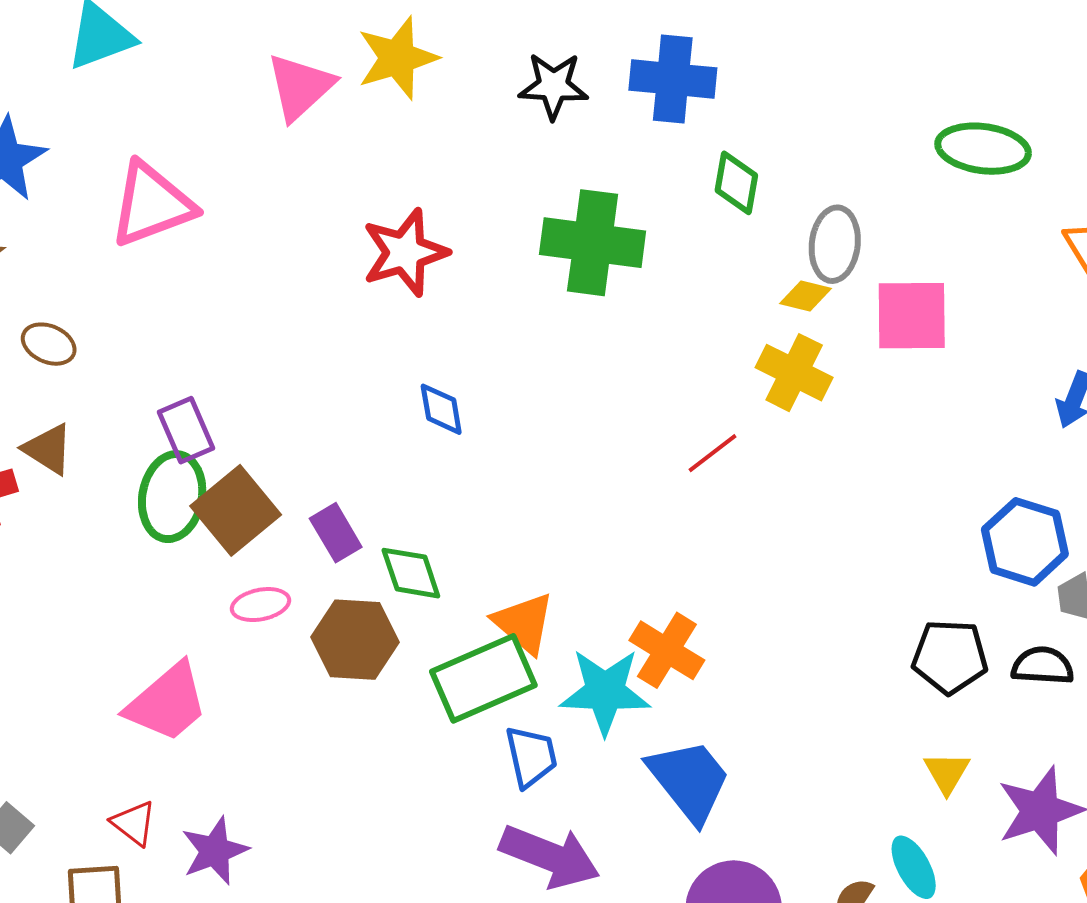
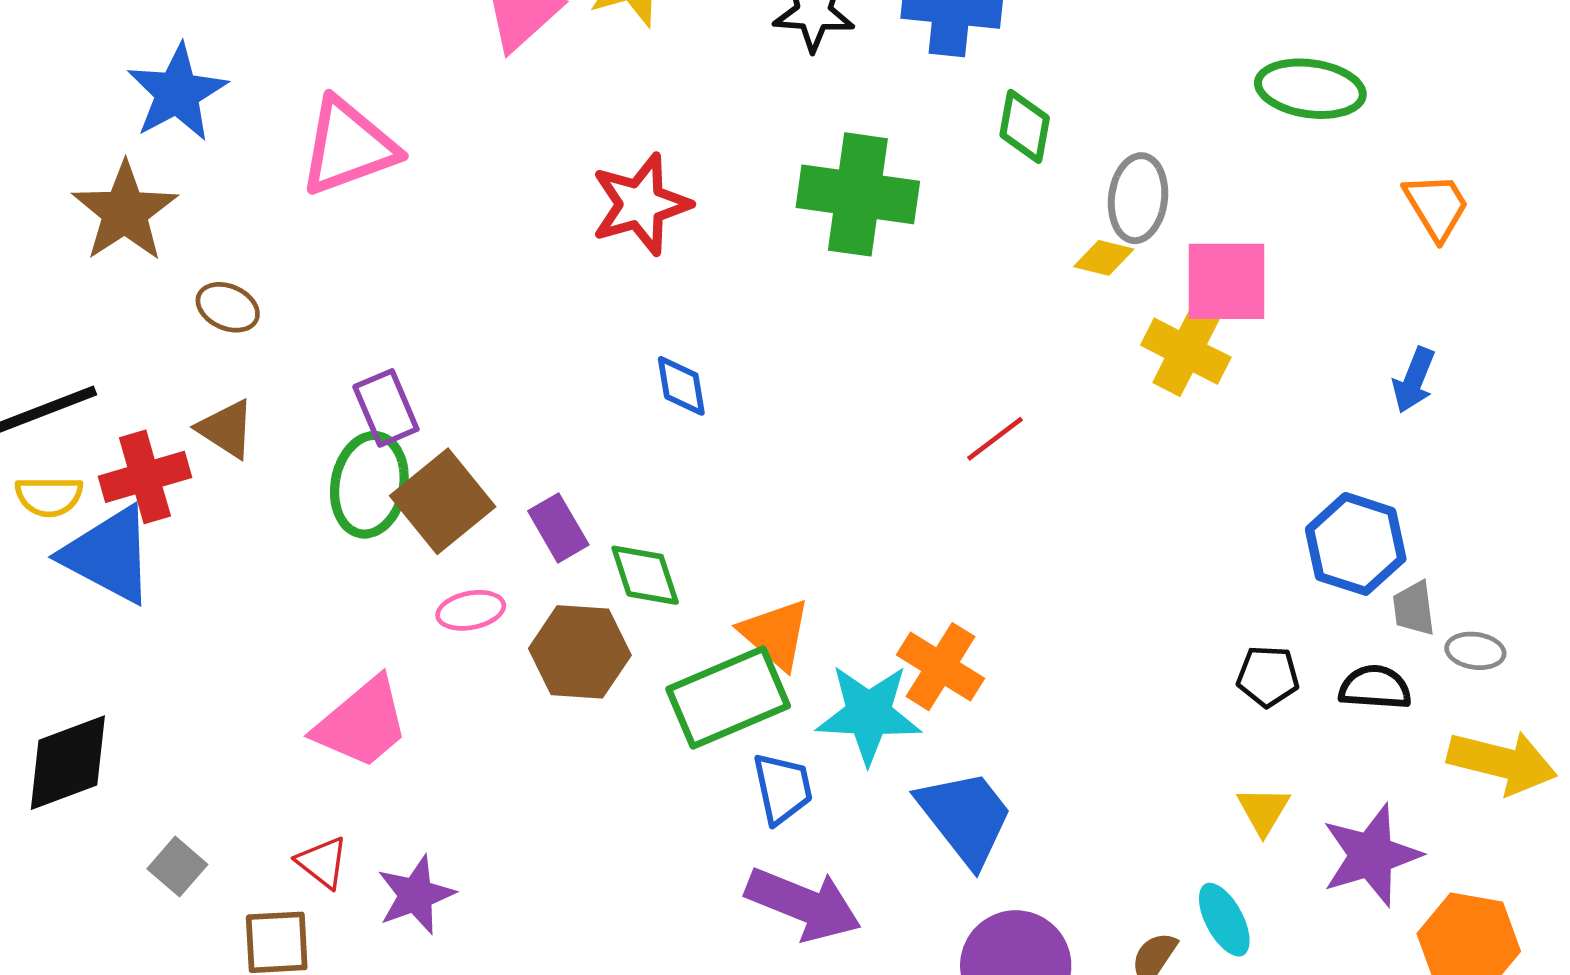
yellow cross: (794, 373) -> (1186, 351), moved
black pentagon: (950, 657) -> (1268, 676), size x0.7

